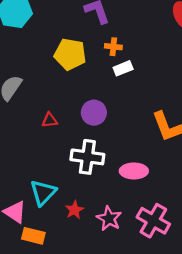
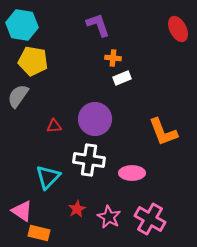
yellow pentagon: (70, 54) -> (33, 61), moved
purple circle: (94, 113) -> (95, 119), size x1.4
cyan triangle: (43, 193) -> (48, 177), moved

